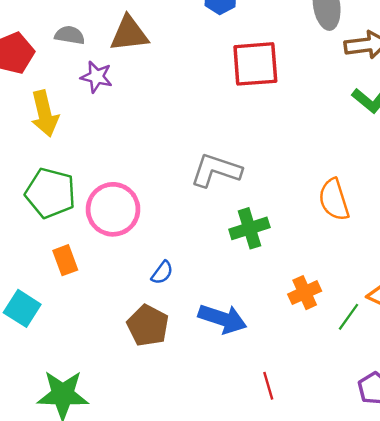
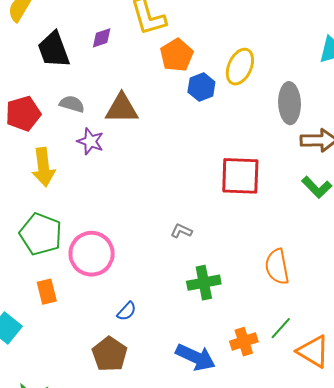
red square: (255, 64) -> (240, 176), moved
gray L-shape: (216, 170) -> (181, 231), size x0.5
green line: (348, 317) -> (281, 328), moved
blue arrow: (222, 319) -> (196, 357), moved

